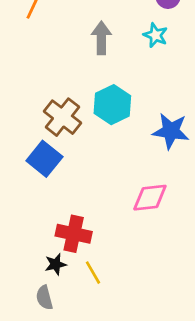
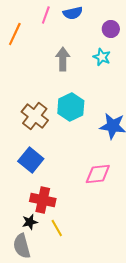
blue square: (44, 159) -> (31, 160), moved
gray semicircle: (44, 298) -> (22, 246), size x1.4

